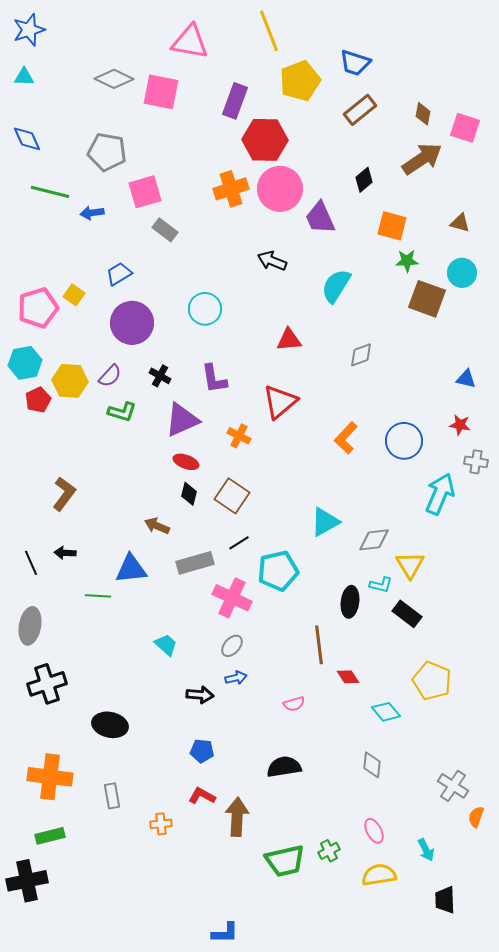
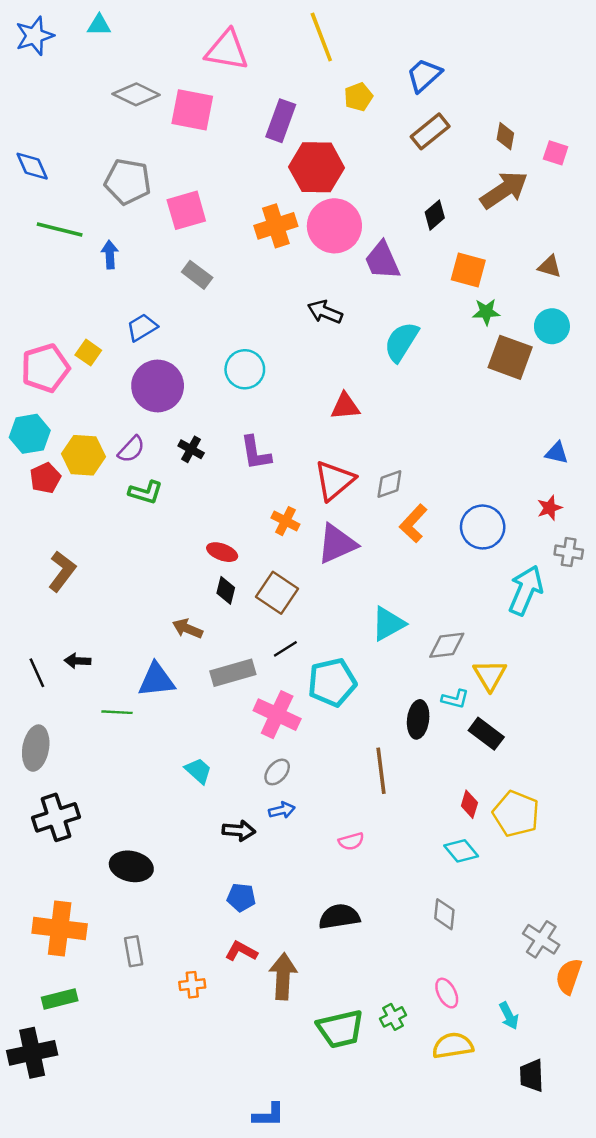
blue trapezoid: (355, 63) -> (424, 75), turned 120
cyan triangle: (24, 77) -> (99, 25), moved
yellow pentagon: (300, 81) -> (358, 97), size x0.6
pink square: (465, 128) -> (556, 153), size x0.7
pink square: (145, 192) -> (186, 210), moved
blue arrow: (92, 213) -> (110, 255), turned 95
gray diamond: (361, 355) -> (389, 484), moved
purple triangle: (182, 420) -> (337, 544), moved
red star: (460, 425) -> (550, 508), turned -30
brown L-shape: (64, 494) -> (62, 571), moved
red diamond: (348, 677) -> (469, 804), moved, turned 50
orange semicircle: (476, 817) -> (569, 976), size x1.4

